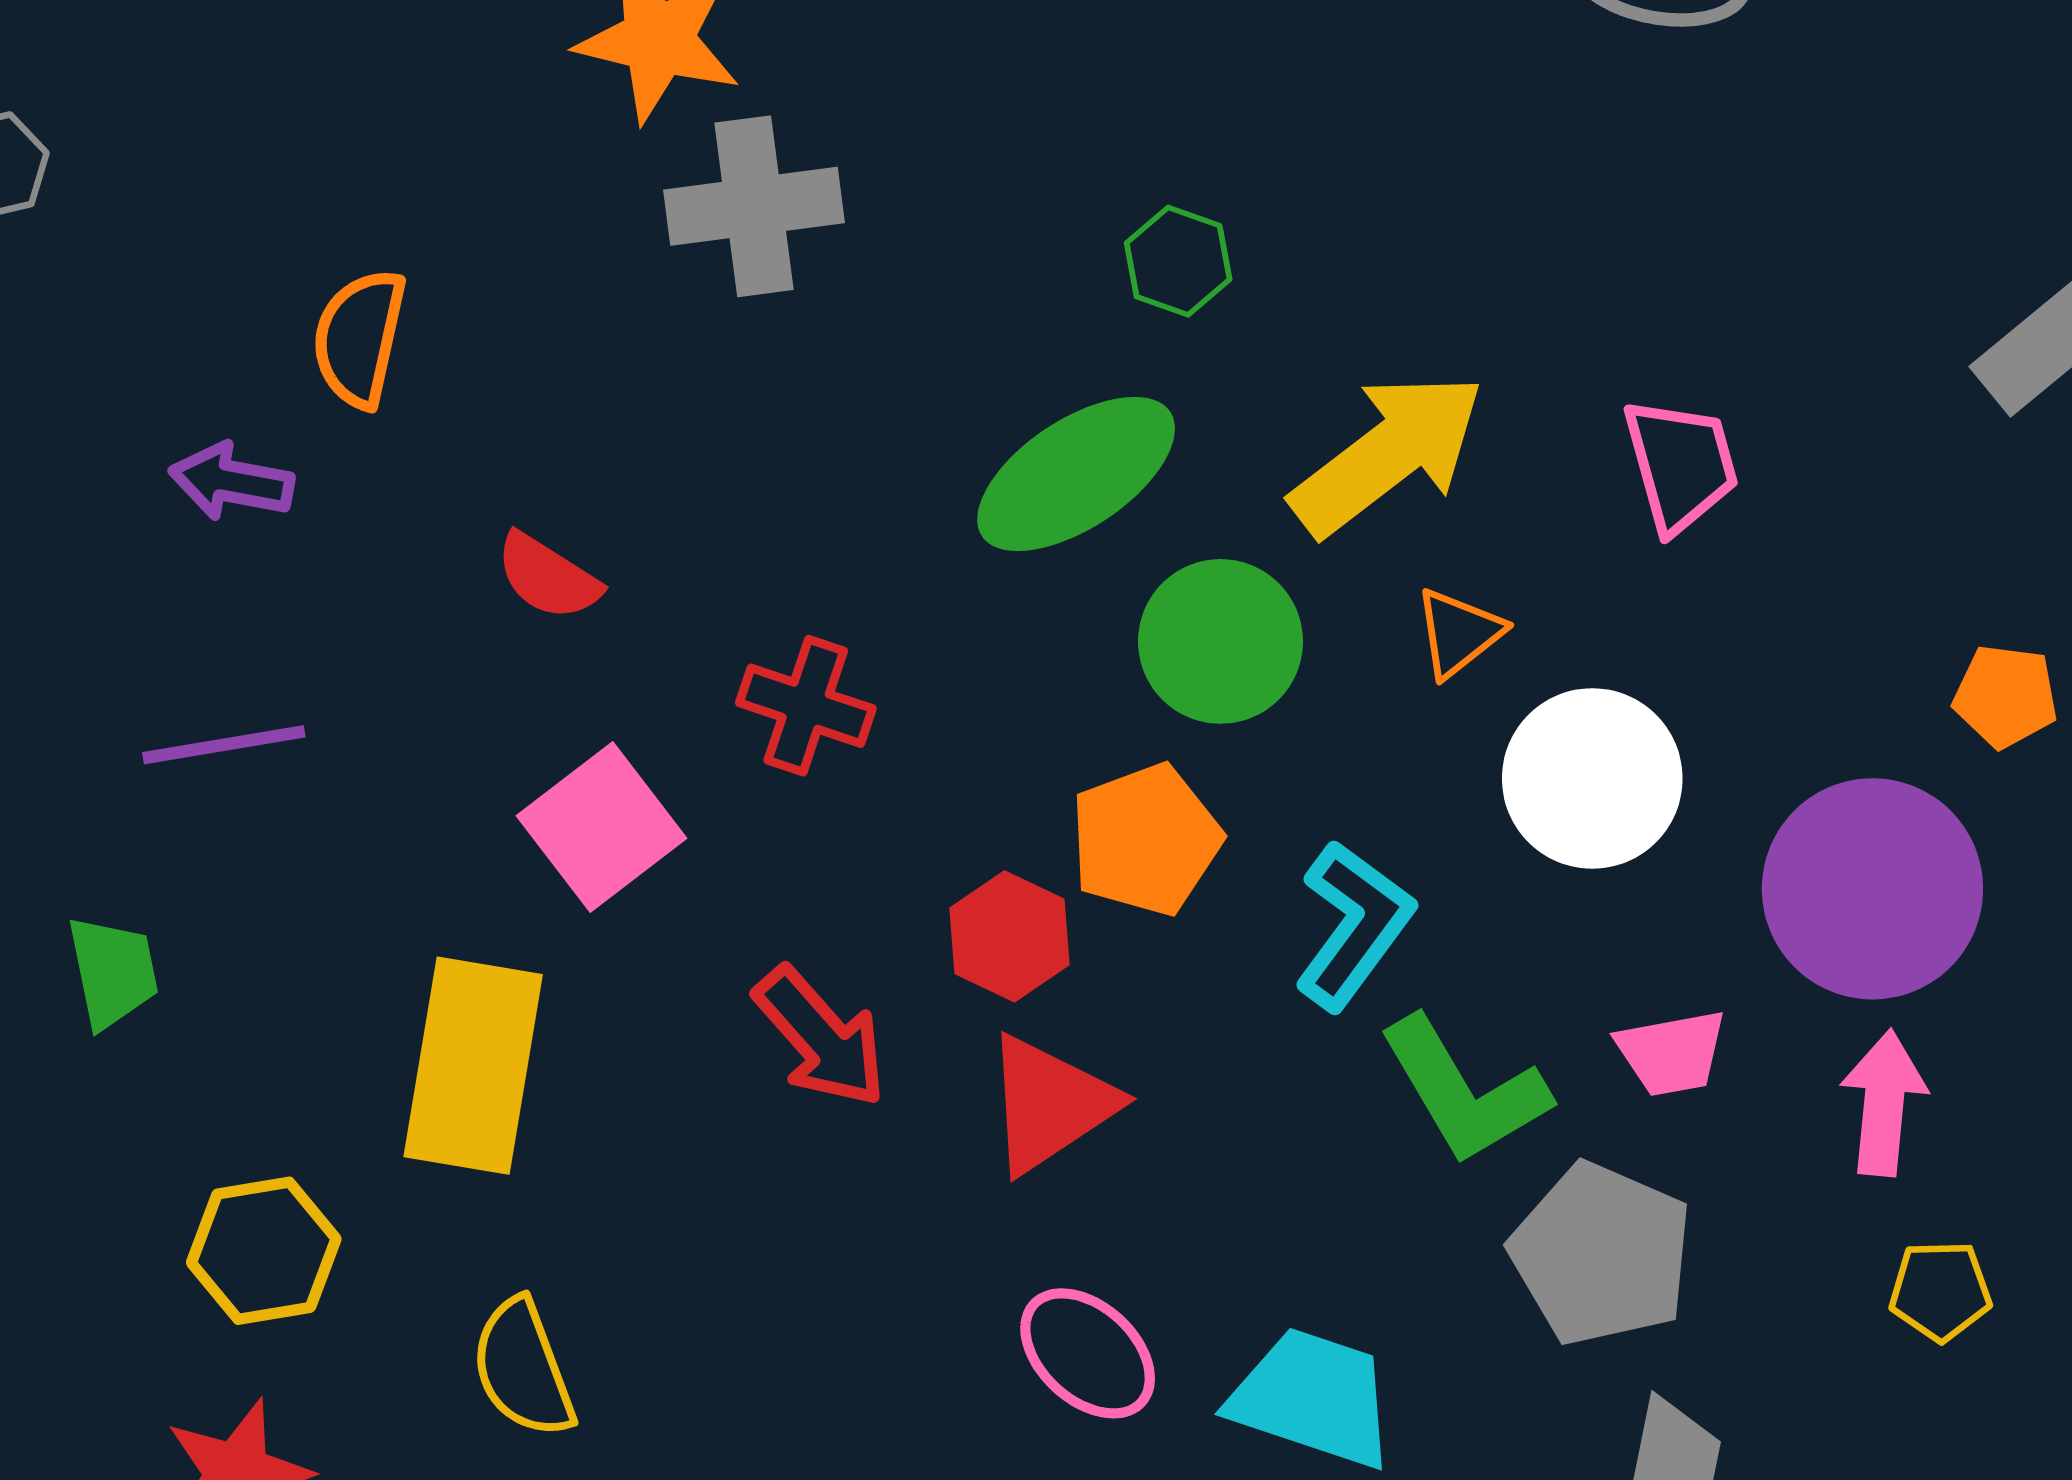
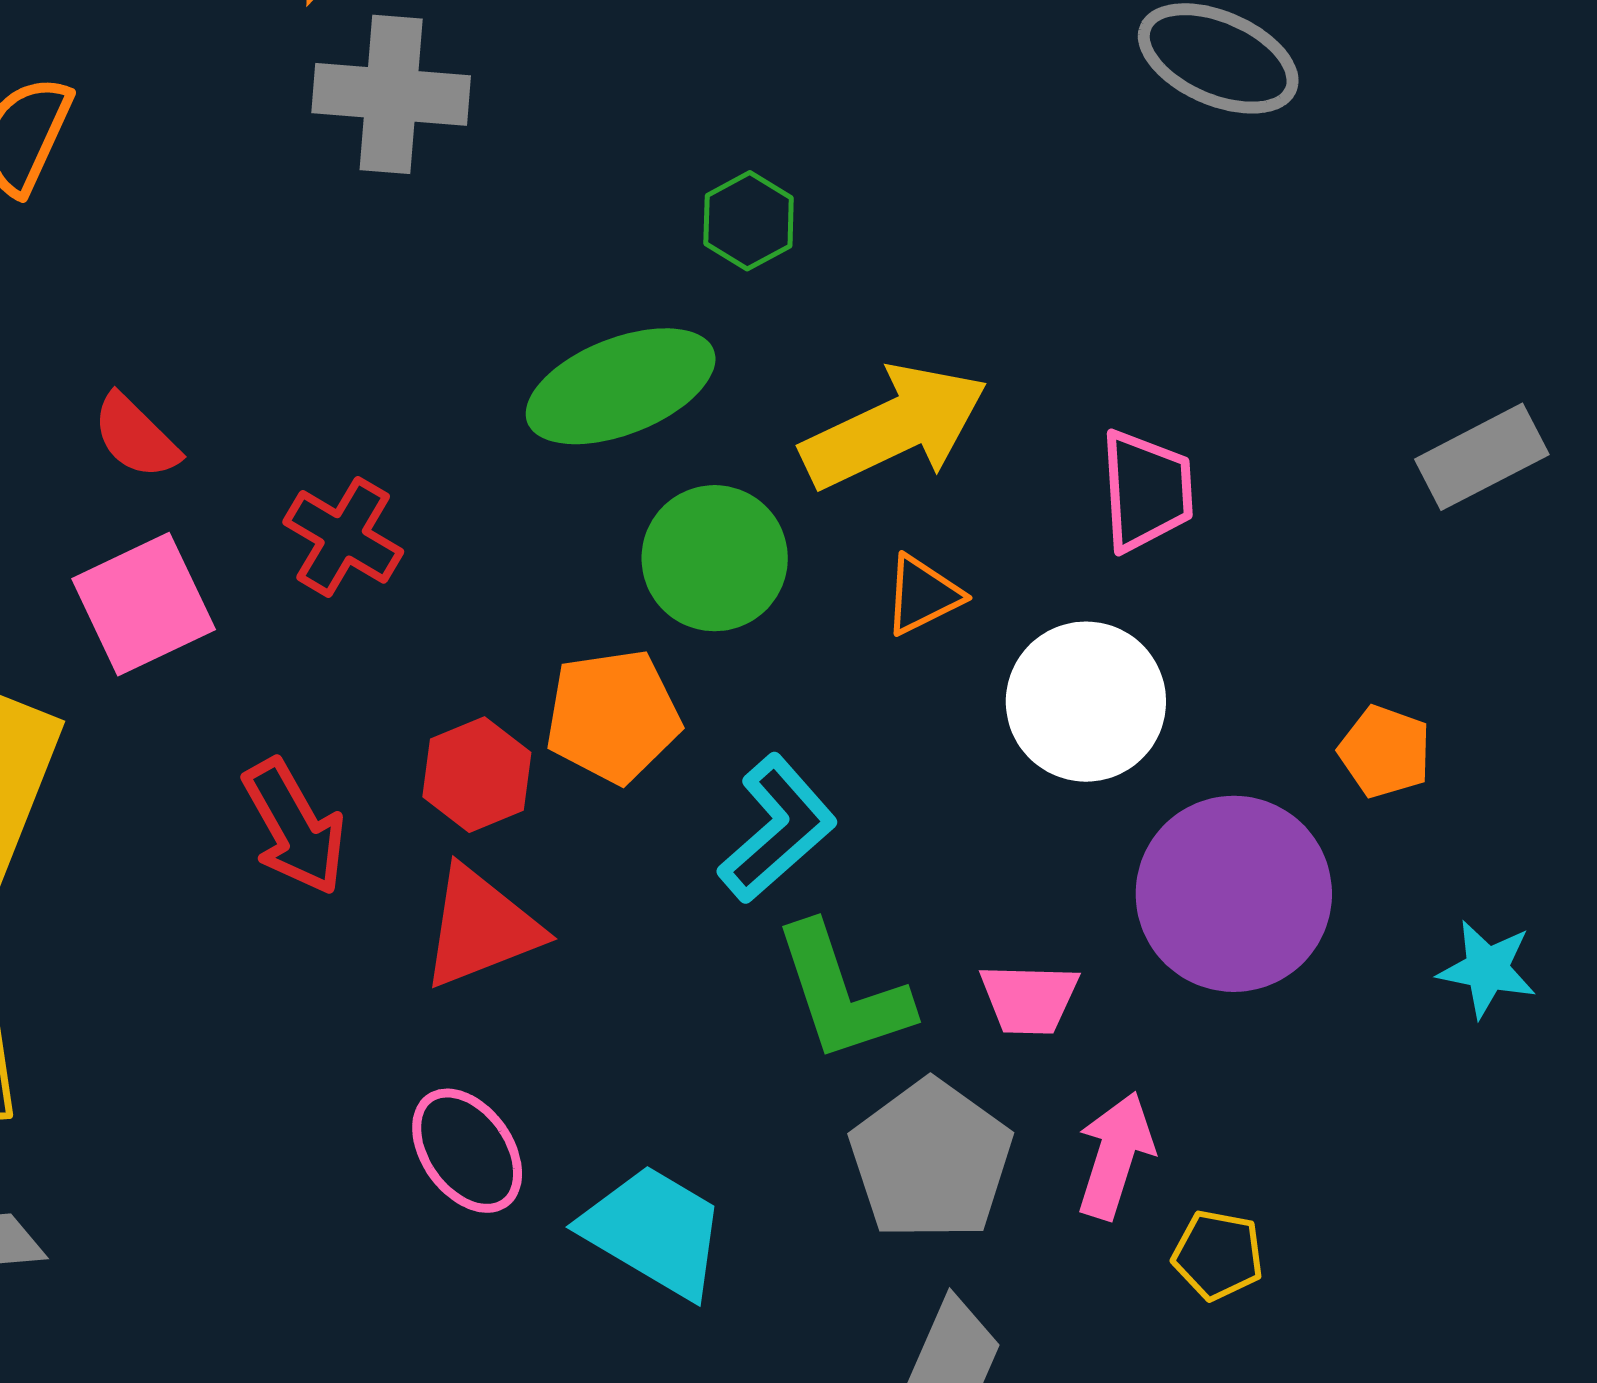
red semicircle: (548, 577) -> (136, 437), moved
white circle: (1592, 778) -> (1086, 702), moved
pink arrow: (1884, 1103) -> (1115, 1155), moved

